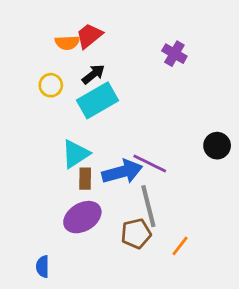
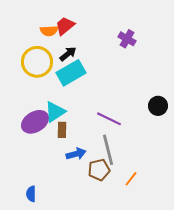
yellow circle: (51, 85) -> (37, 62), size x1.8
blue arrow: (122, 172) -> (76, 154), moved, size x0.7
purple ellipse: (82, 217) -> (35, 122), moved

